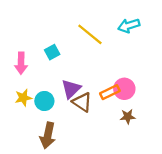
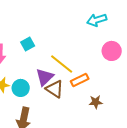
yellow line: (90, 34) -> (62, 64), moved
pink circle: (124, 89) -> (112, 51), moved

